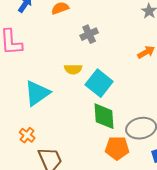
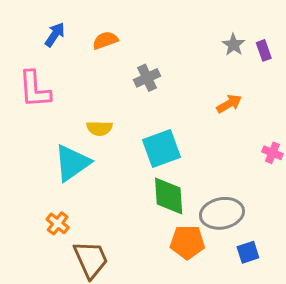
yellow semicircle: (73, 69) -> (99, 128), moved
cyan square: (99, 83) -> (161, 148), turned 32

